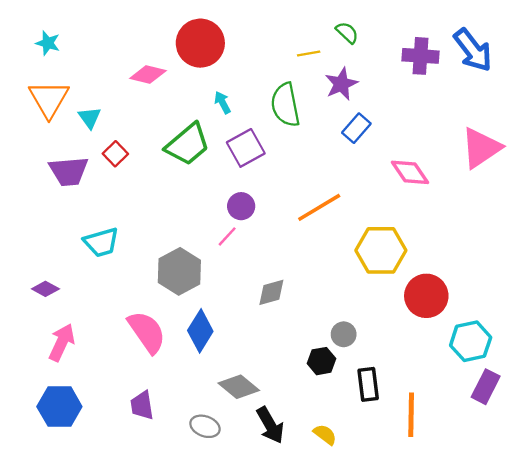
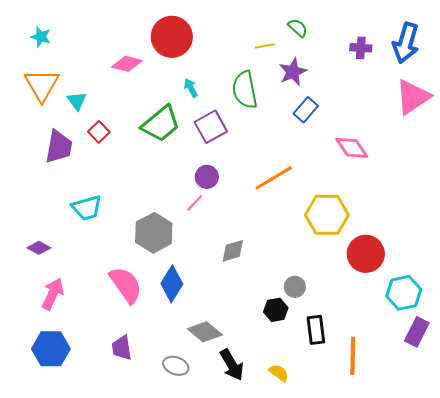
blue arrow: (473, 50) -> (406, 43), turned 54
purple cross: (420, 56) -> (361, 48), size x0.7
pink triangle: (481, 148) -> (413, 97), moved
purple trapezoid: (69, 171) -> (59, 147), turned -75

